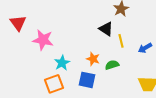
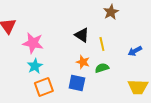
black triangle: (106, 29) -> (82, 35), moved
yellow line: (121, 41) -> (102, 44), moved
cyan star: (62, 63) -> (35, 66), moved

